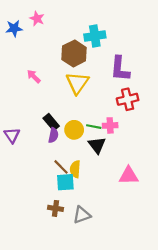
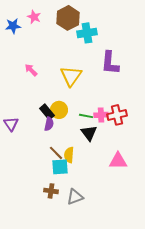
brown hexagon: (74, 53) -> (68, 18), moved
red cross: (128, 99) -> (117, 115), moved
yellow circle: (74, 130) -> (59, 110), moved

